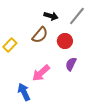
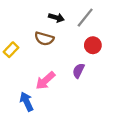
brown semicircle: (40, 35) -> (44, 39), turned 66
red circle: (65, 41) -> (93, 45), moved

